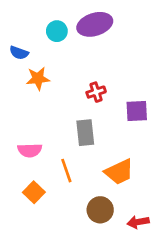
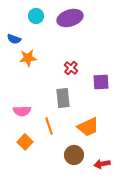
cyan circle: (57, 31) -> (36, 16), moved
red cross: (96, 92) -> (71, 68), turned -32

